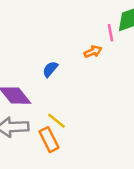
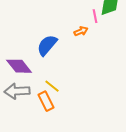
blue semicircle: (50, 69) -> (47, 45), size x1.6

